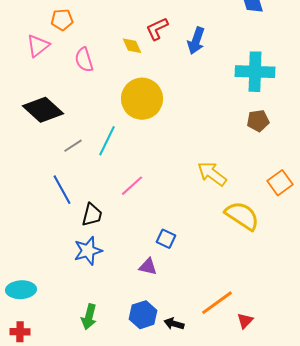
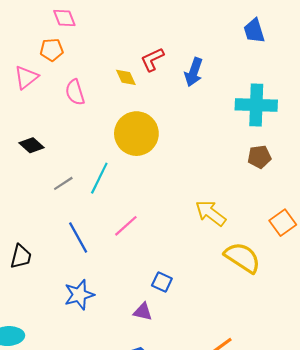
black diamond: (43, 110) -> (31, 145), size x0.6
blue line: (62, 190) -> (78, 237), moved
black trapezoid: (92, 215) -> (21, 257), moved

